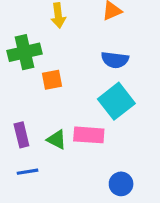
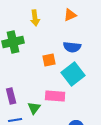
orange square: (52, 80) -> (49, 60), moved
green triangle: (57, 140) -> (34, 108), moved, turned 40

